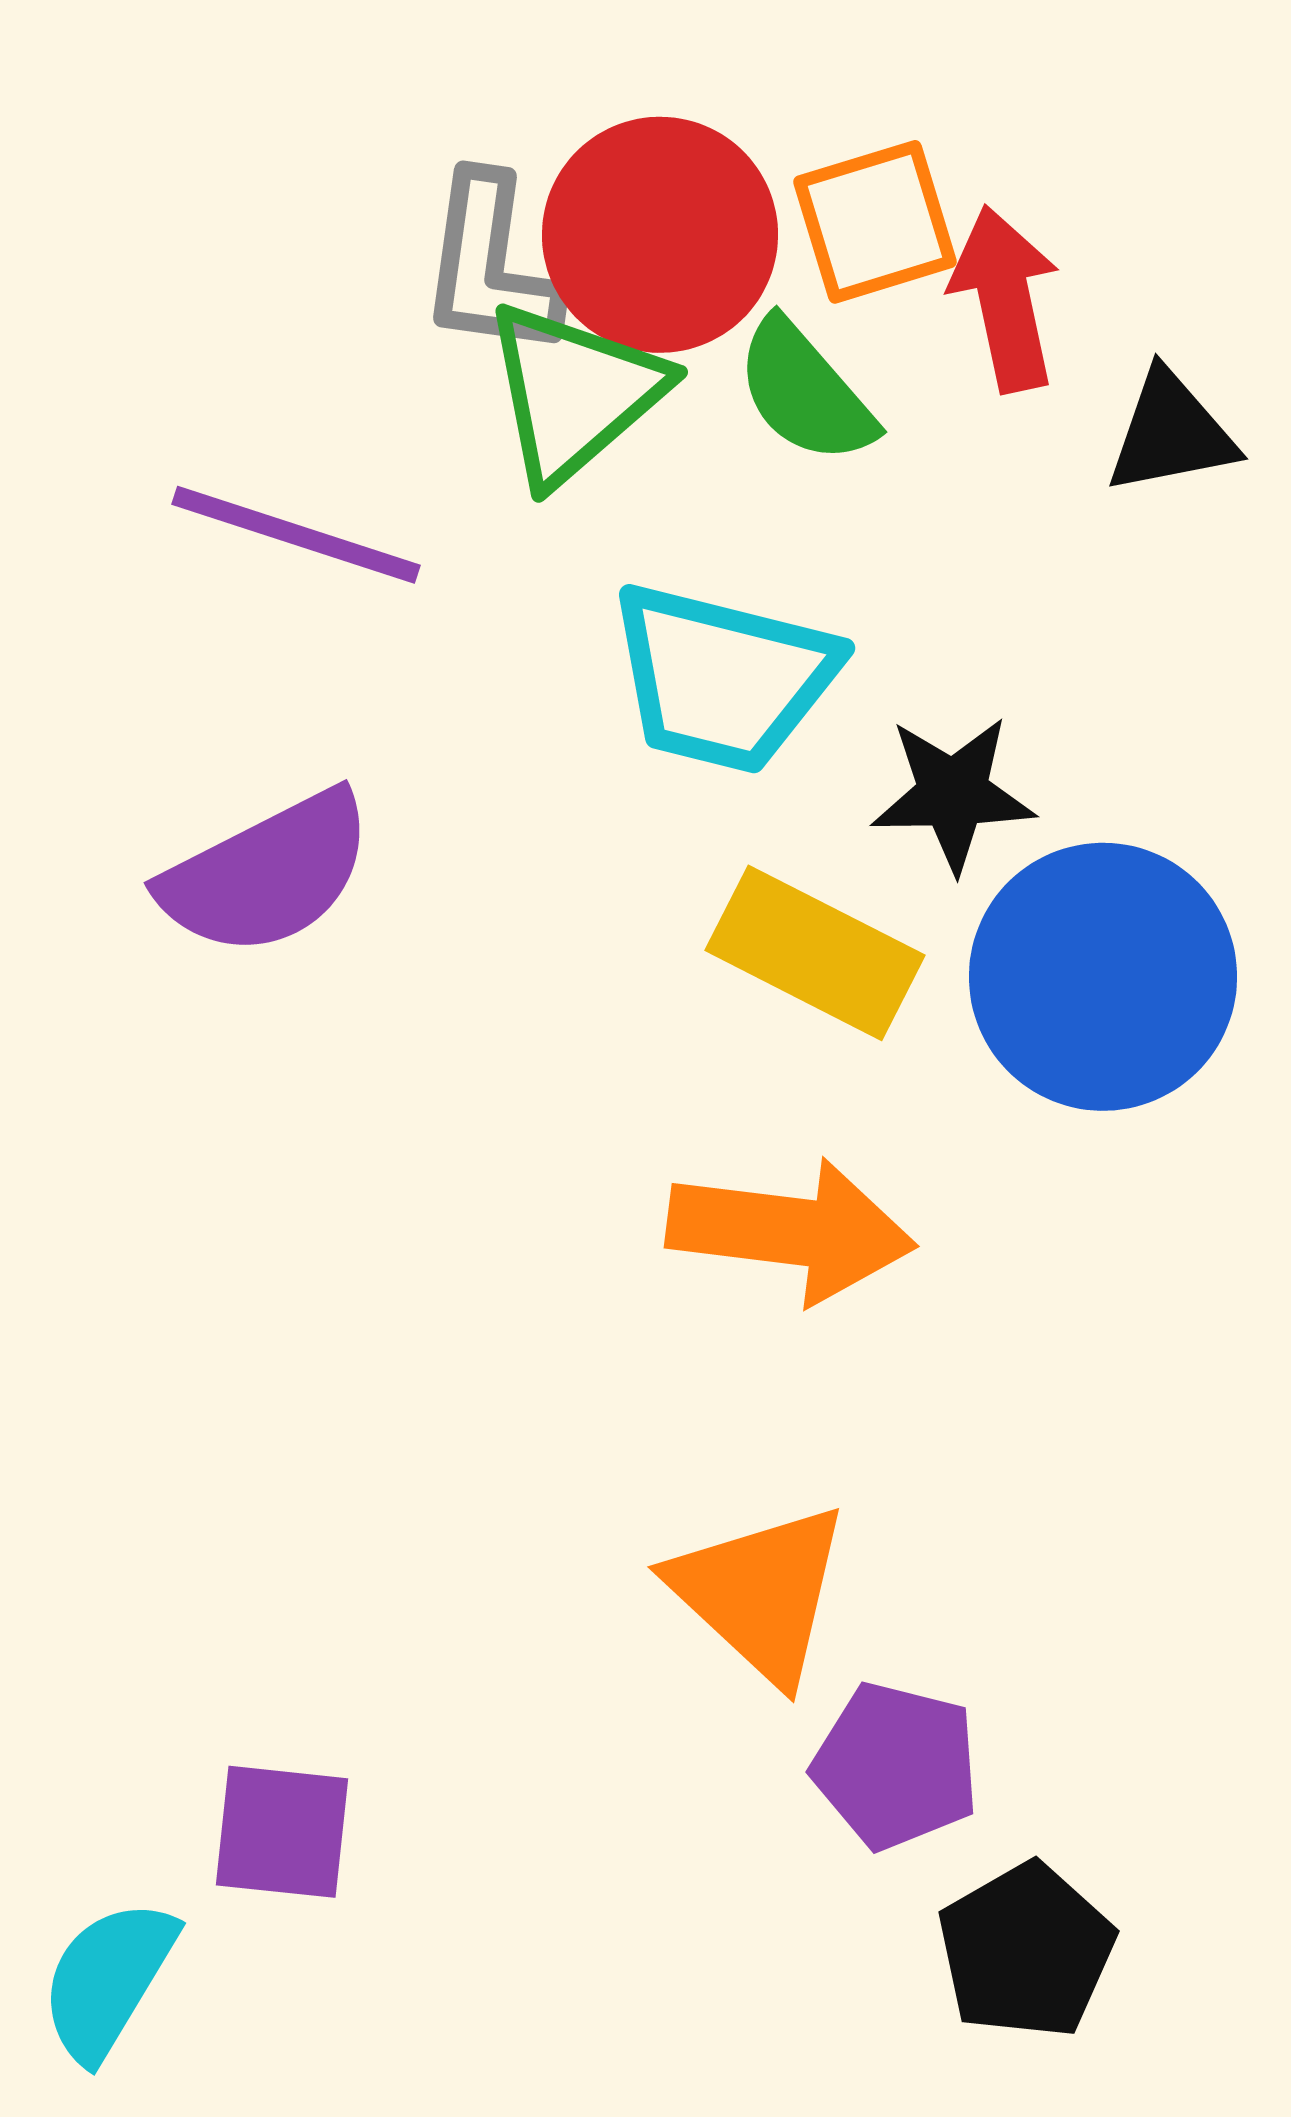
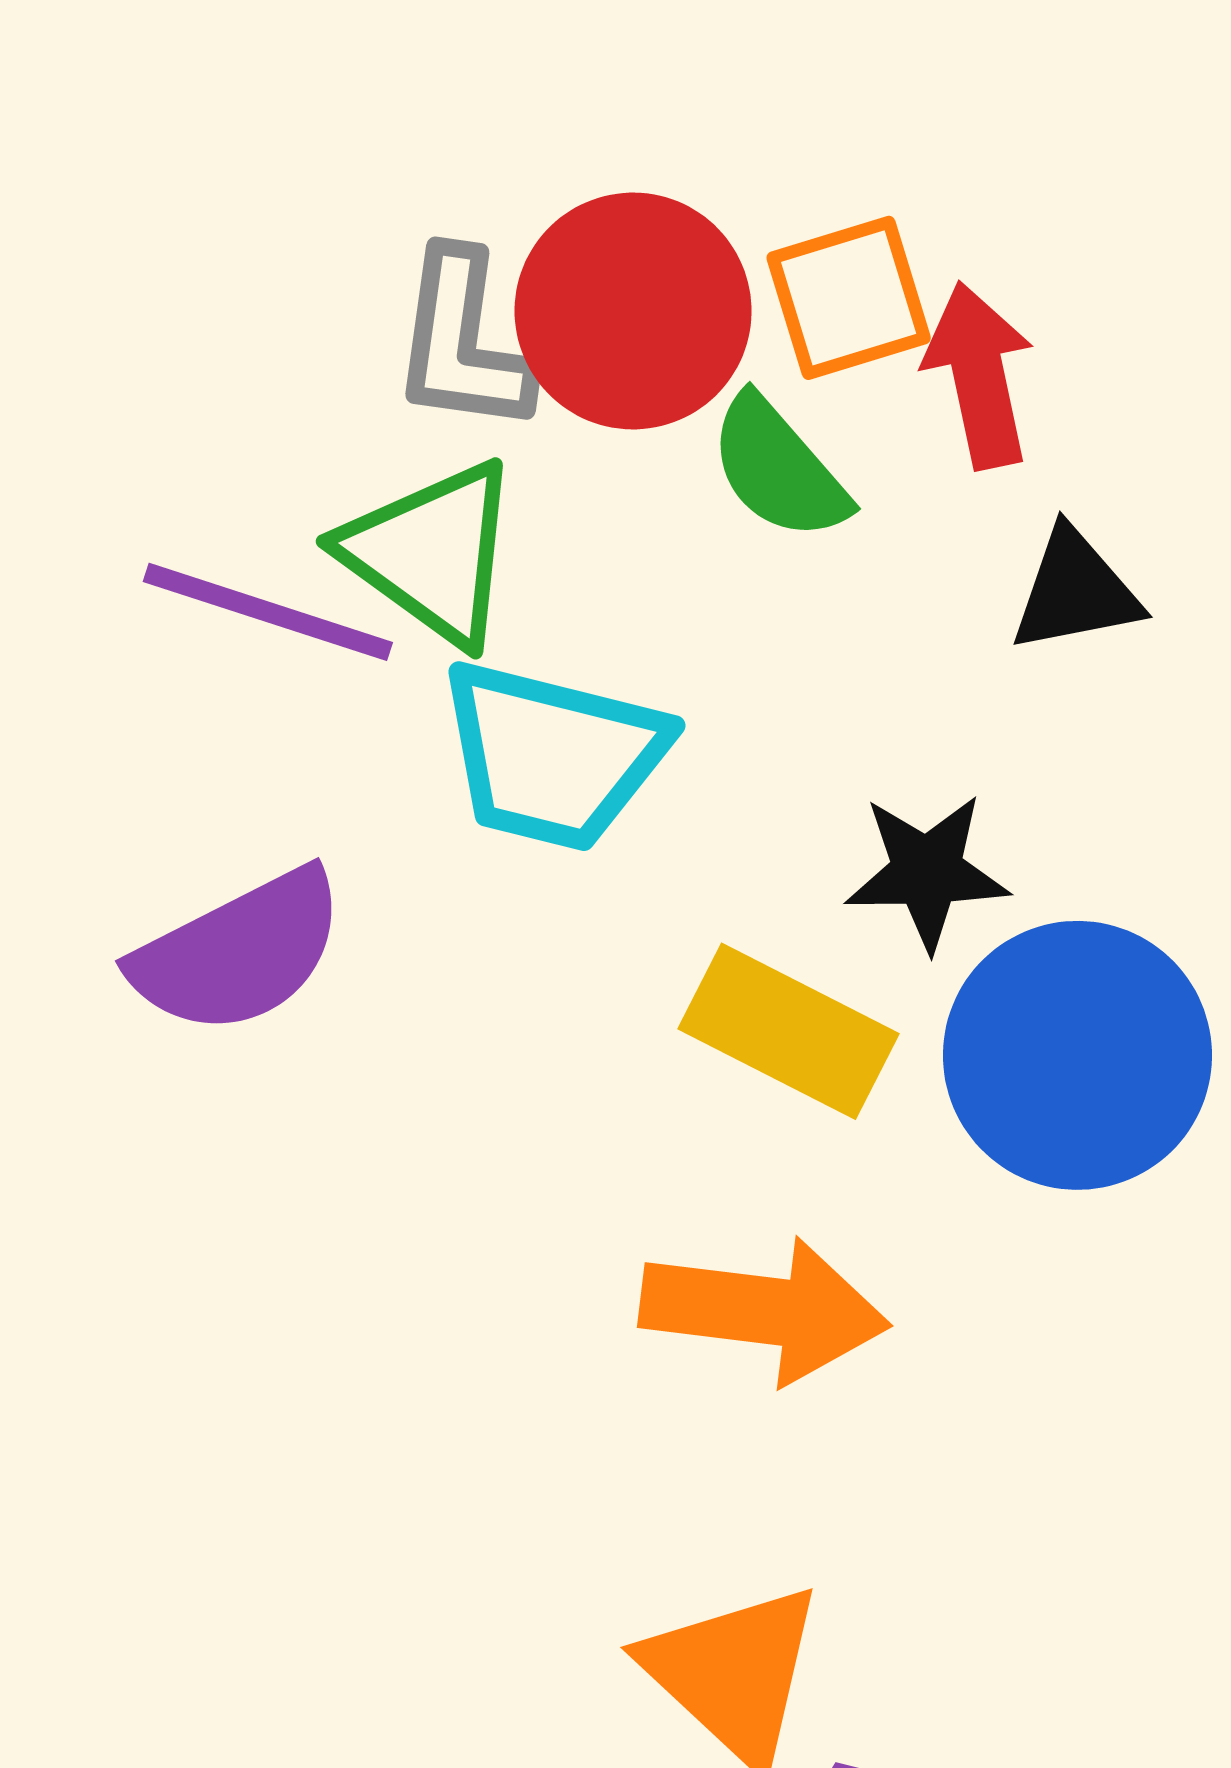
green triangle: (574, 393) -> (431, 553), moved, turned -43
black triangle: (1171, 433) -> (1075, 591), moved
cyan trapezoid: (723, 678) -> (553, 755), moved

